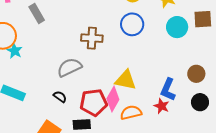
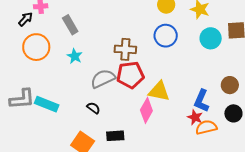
cyan star: (15, 51) -> (75, 56), moved
red pentagon: (94, 102) -> (130, 75), moved
orange semicircle: (131, 113) -> (206, 127), moved

